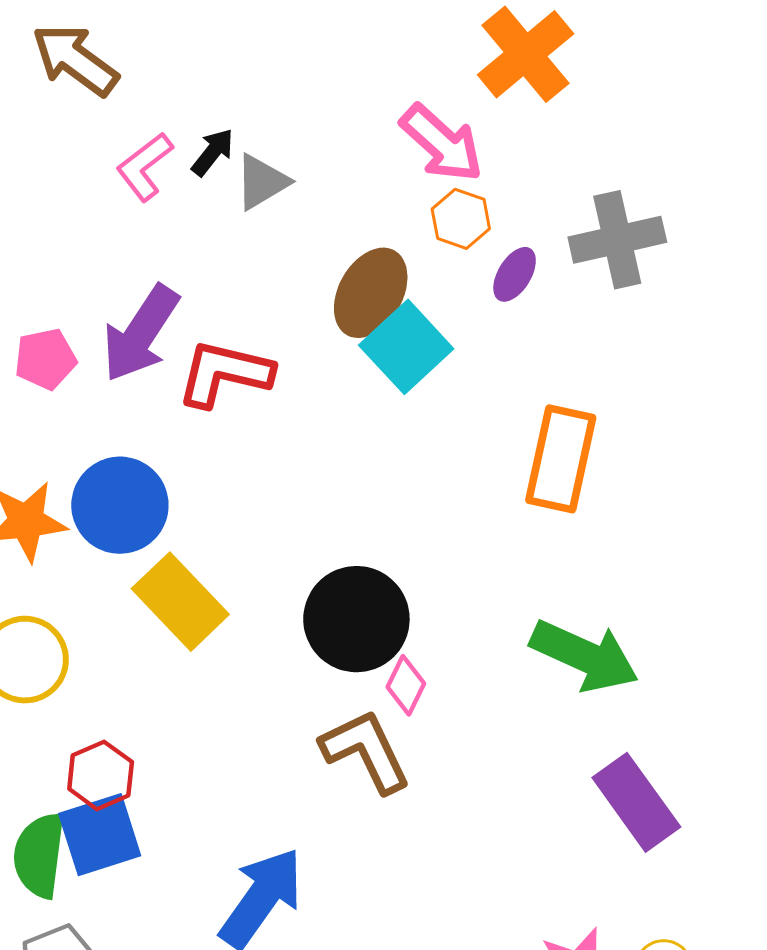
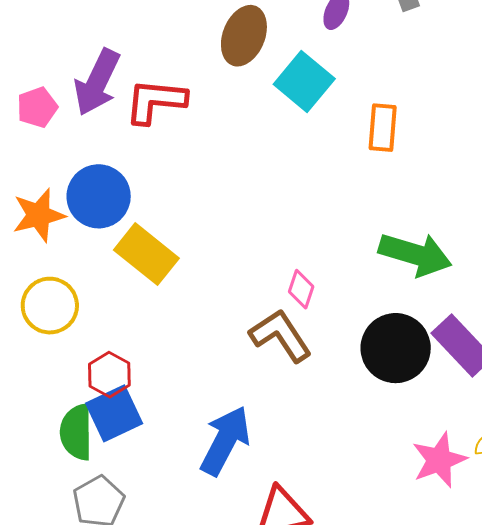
cyan square: (406, 347) -> (304, 81), moved
orange rectangle: (561, 459) -> (383, 128), size x0.7
black circle: (356, 619) -> (396, 348), moved

